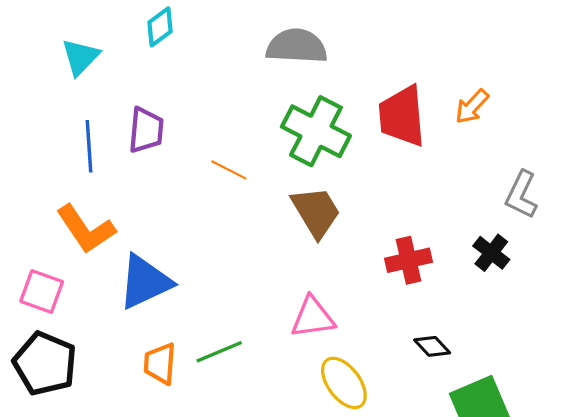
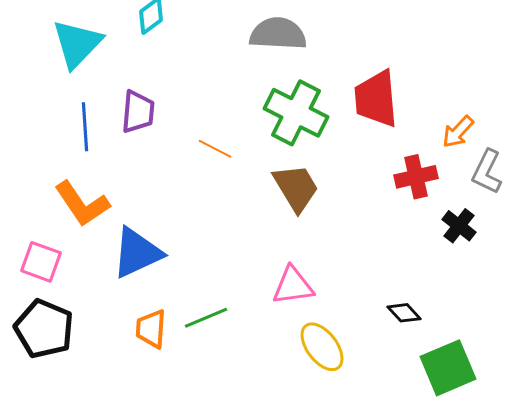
cyan triangle: (80, 57) -> (77, 44), size x1.4
orange arrow: (472, 106) -> (458, 132), moved
red cross: (408, 260) -> (416, 177), moved

